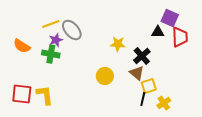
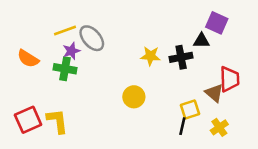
red trapezoid: (180, 37) -> (229, 79), moved
black cross: (142, 56) -> (181, 57), moved, turned 30
brown triangle: (137, 73) -> (214, 93), moved
red square: (22, 94) -> (28, 120), turned -30
yellow cross: (164, 103) -> (219, 127), moved

